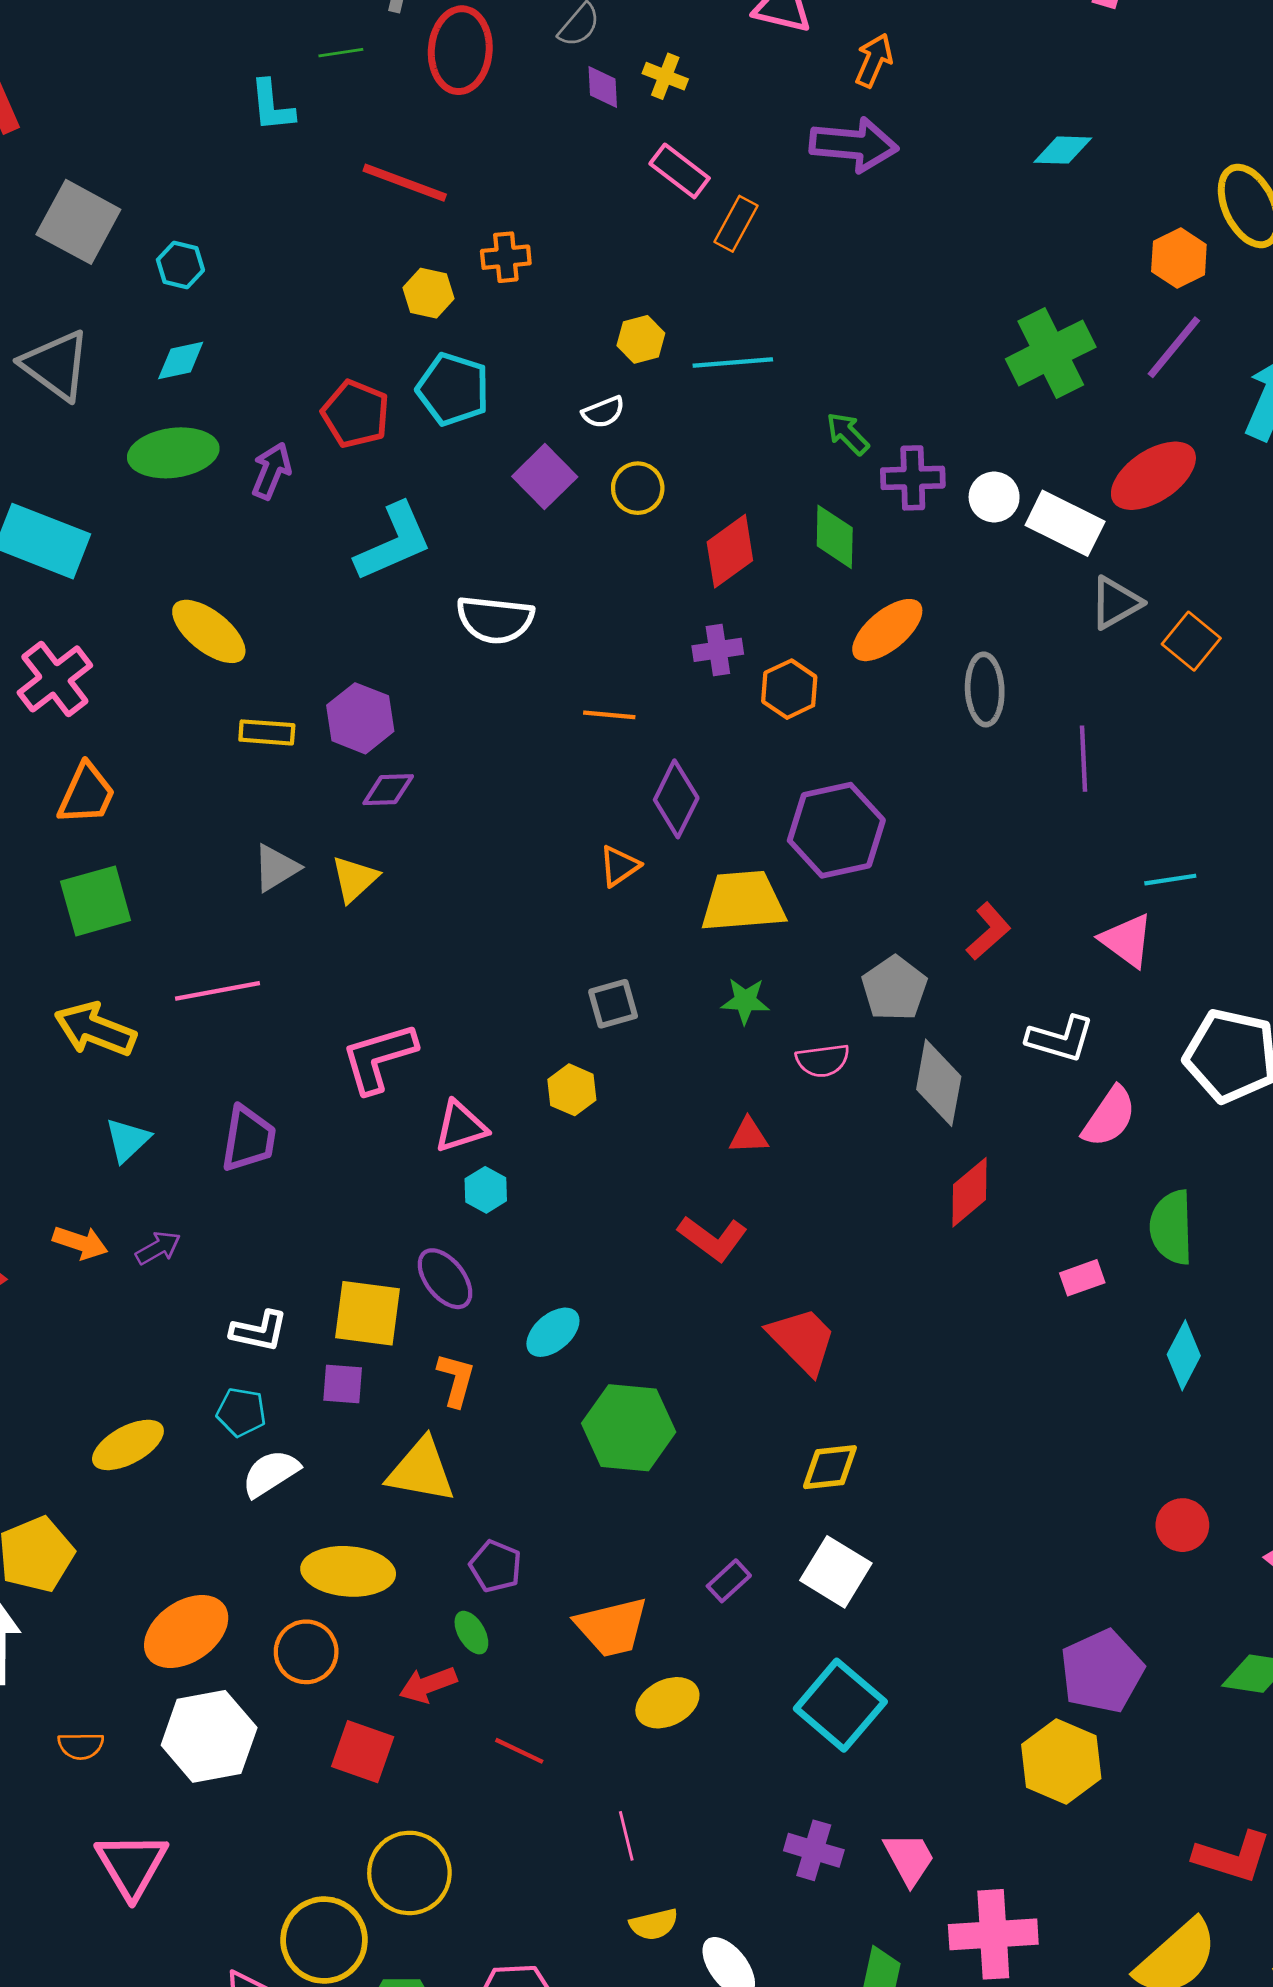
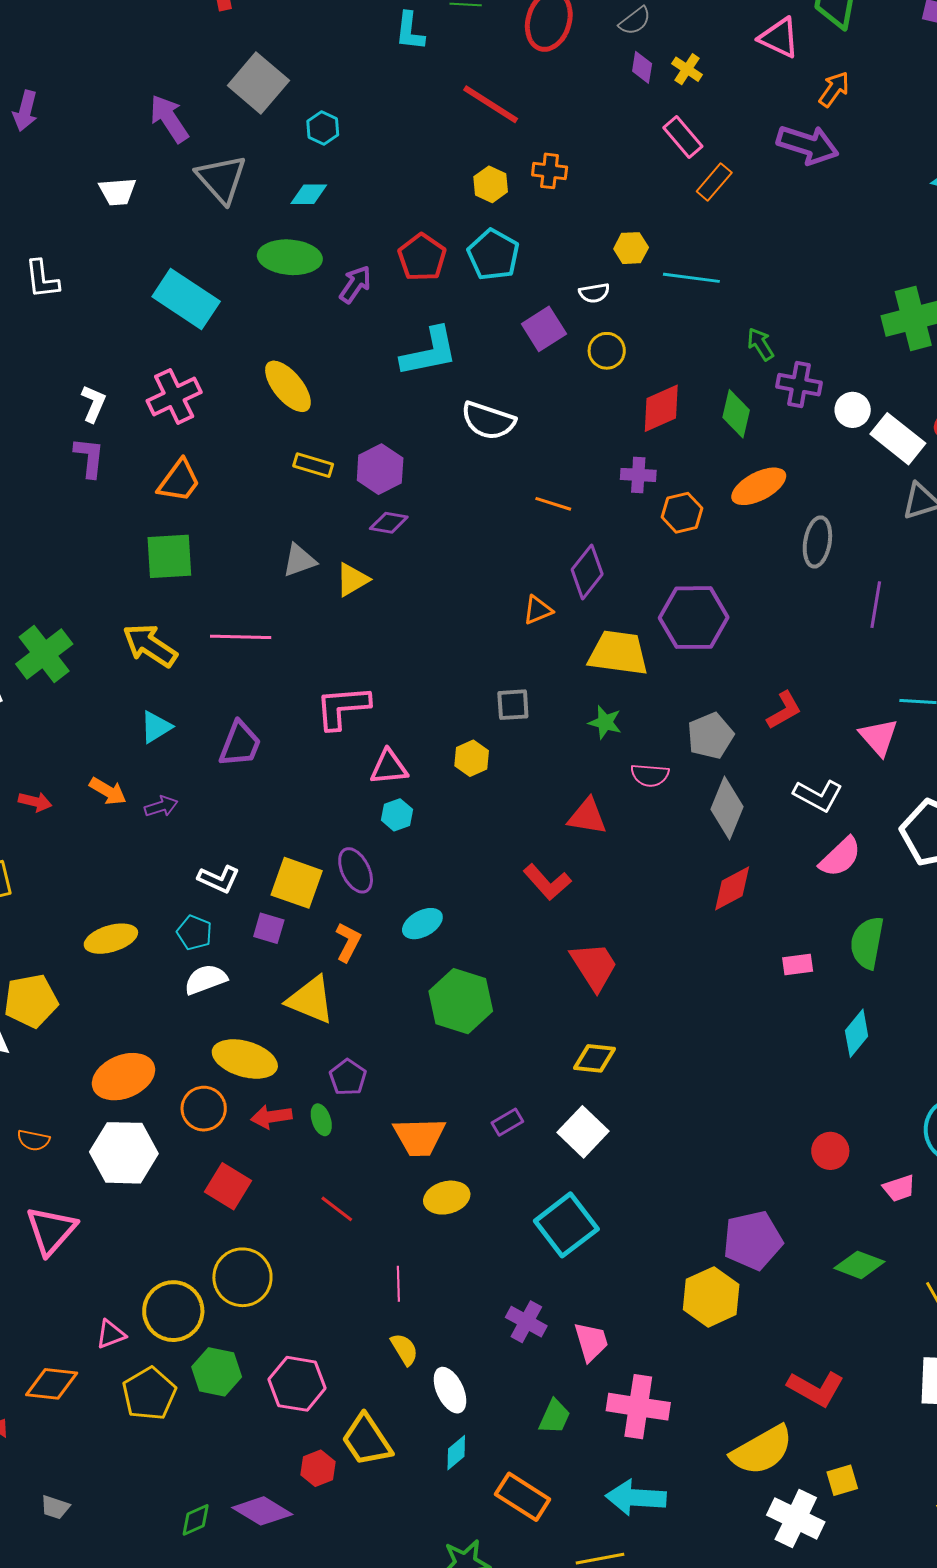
red triangle: (748, 1136) -> (587, 816), size x1.4
red arrow: (428, 1685) -> (271, 1117), moved
yellow semicircle: (654, 1924) -> (404, 1349), turned -120

